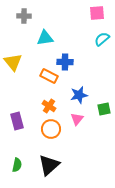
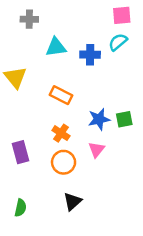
cyan semicircle: (102, 39) -> (118, 42), moved
blue cross: (65, 62) -> (90, 55), moved
green square: (104, 109) -> (124, 119), moved
black triangle: (49, 165) -> (72, 201), moved, size x0.7

